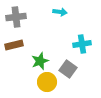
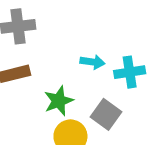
cyan arrow: (60, 12) -> (92, 62), moved

